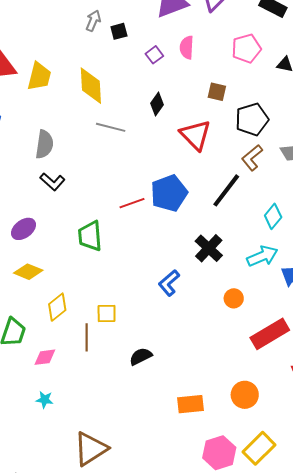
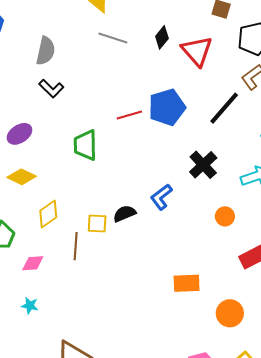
black diamond: (157, 104) -> (162, 37), moved
black semicircle: (141, 356) -> (124, 214), moved
orange rectangle: (190, 404) -> (187, 283), moved

